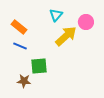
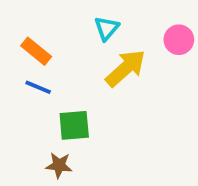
pink circle: (86, 22) -> (179, 40), moved
brown star: (24, 81) -> (59, 165), moved

